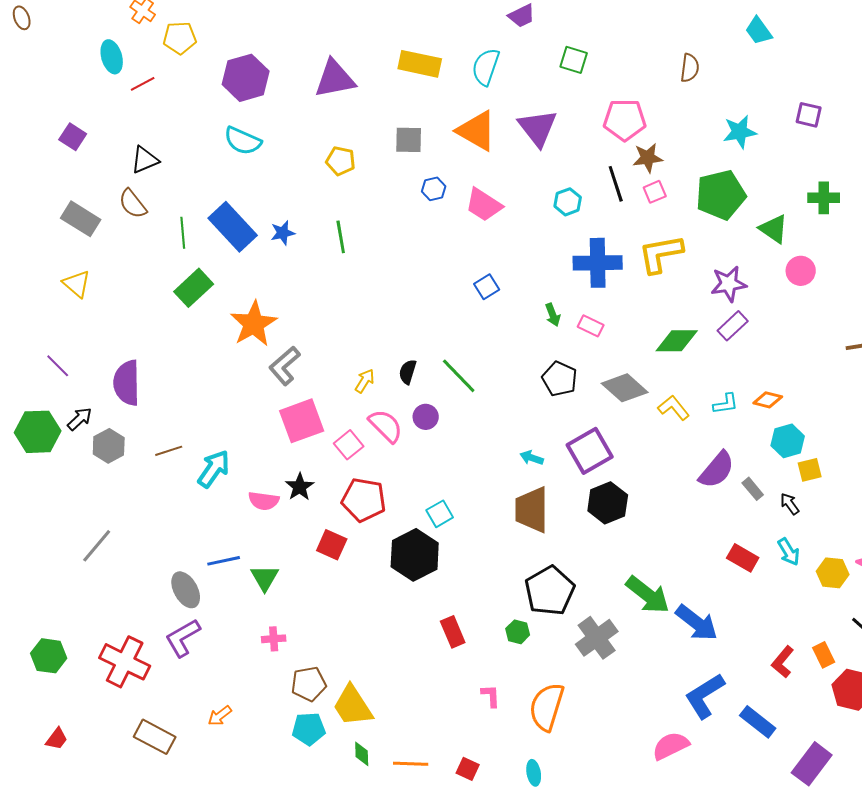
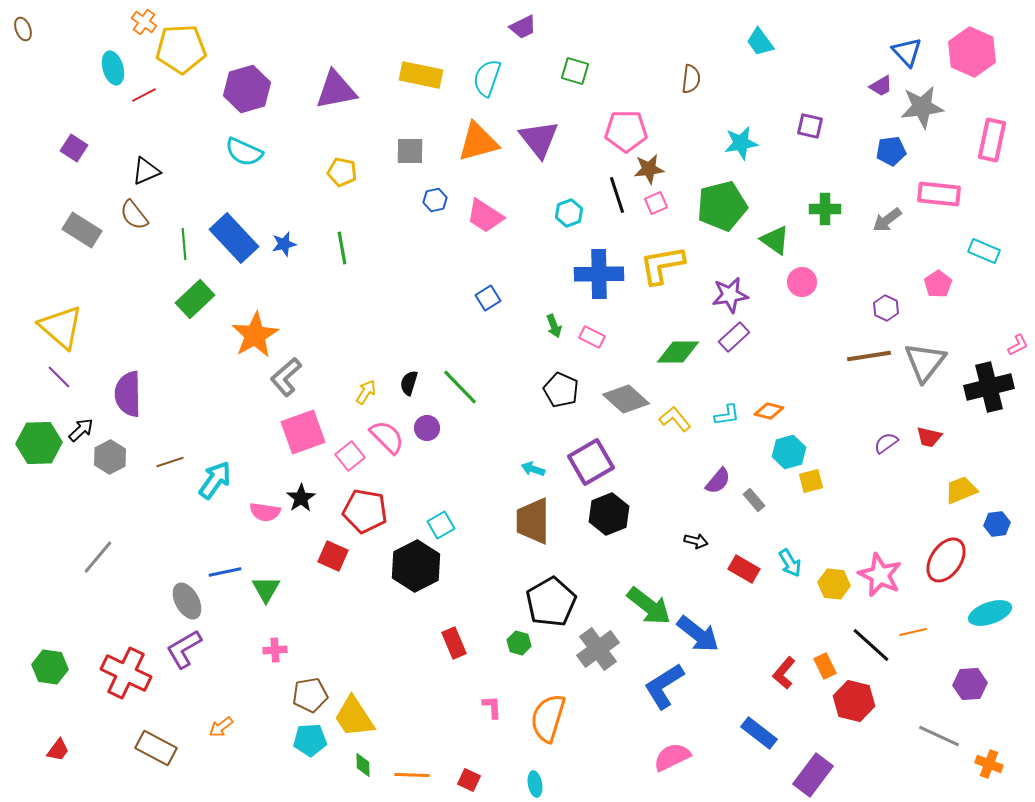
yellow pentagon: (180, 38) -> (181, 49), size x1.5
orange triangle: (477, 131) -> (478, 142), turned -45
yellow triangle: (77, 284) -> (61, 327), moved, size x1.6
purple semicircle: (717, 470) -> (718, 481), size x0.7
black arrow: (790, 504) -> (696, 541), moved, turned 140
blue L-shape: (705, 696) -> (664, 686), moved

